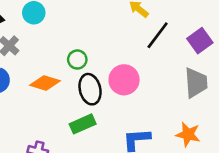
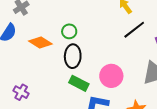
pink circle: (124, 80) -> (111, 76), moved
green rectangle: (83, 124) -> (79, 83), moved, turned 36

